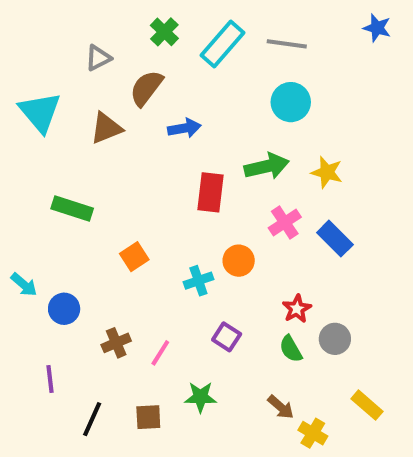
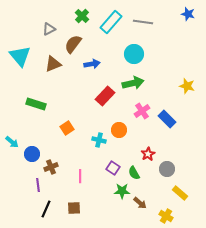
cyan circle: (291, 102) -> (134, 54), moved
yellow star: (327, 172) -> (187, 86), moved
red rectangle: (211, 192) -> (105, 96), turned 36
cyan cross: (198, 281) -> (99, 140), turned 32
brown cross: (116, 343) -> (51, 167), moved
green semicircle: (291, 349) -> (134, 173), moved
pink line: (160, 353) -> (80, 176), turned -32
purple line: (50, 379) -> (38, 185), moved
green star: (200, 397) -> (122, 191), moved
yellow rectangle: (367, 405) -> (180, 193), moved
yellow cross: (313, 433) -> (166, 216), moved

